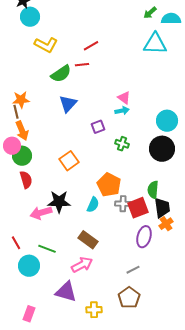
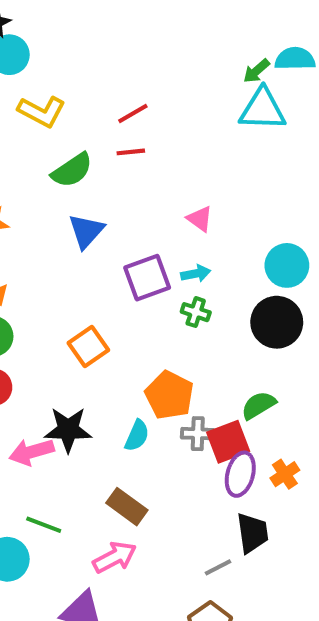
green arrow: (150, 13) -> (256, 71), moved
red line: (82, 65) -> (131, 152), moved
cyan arrow: (122, 111) -> (196, 274), moved
purple square: (98, 127) -> (147, 278), size x1.6
green semicircle: (153, 190) -> (259, 405), turned 54
black trapezoid: (162, 208) -> (252, 533), moved
purple ellipse: (144, 237) -> (240, 474), moved

